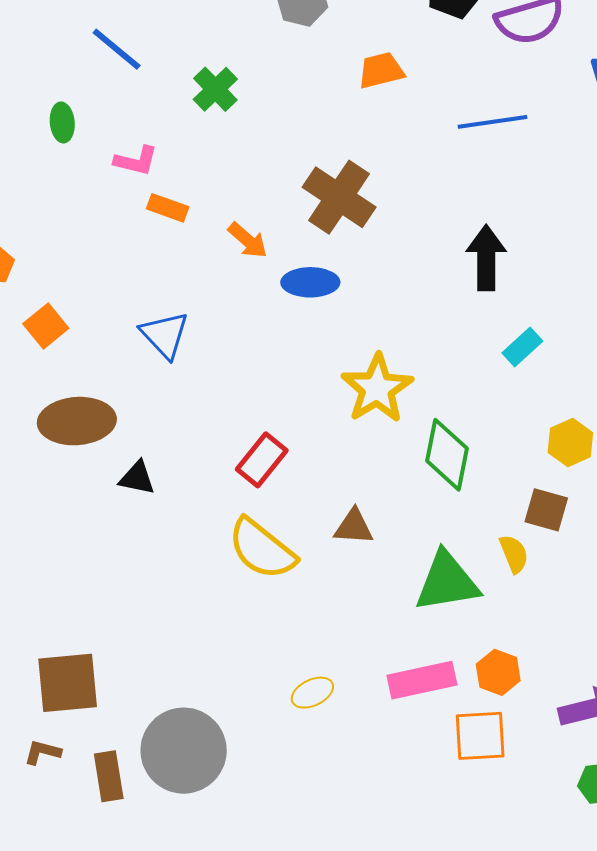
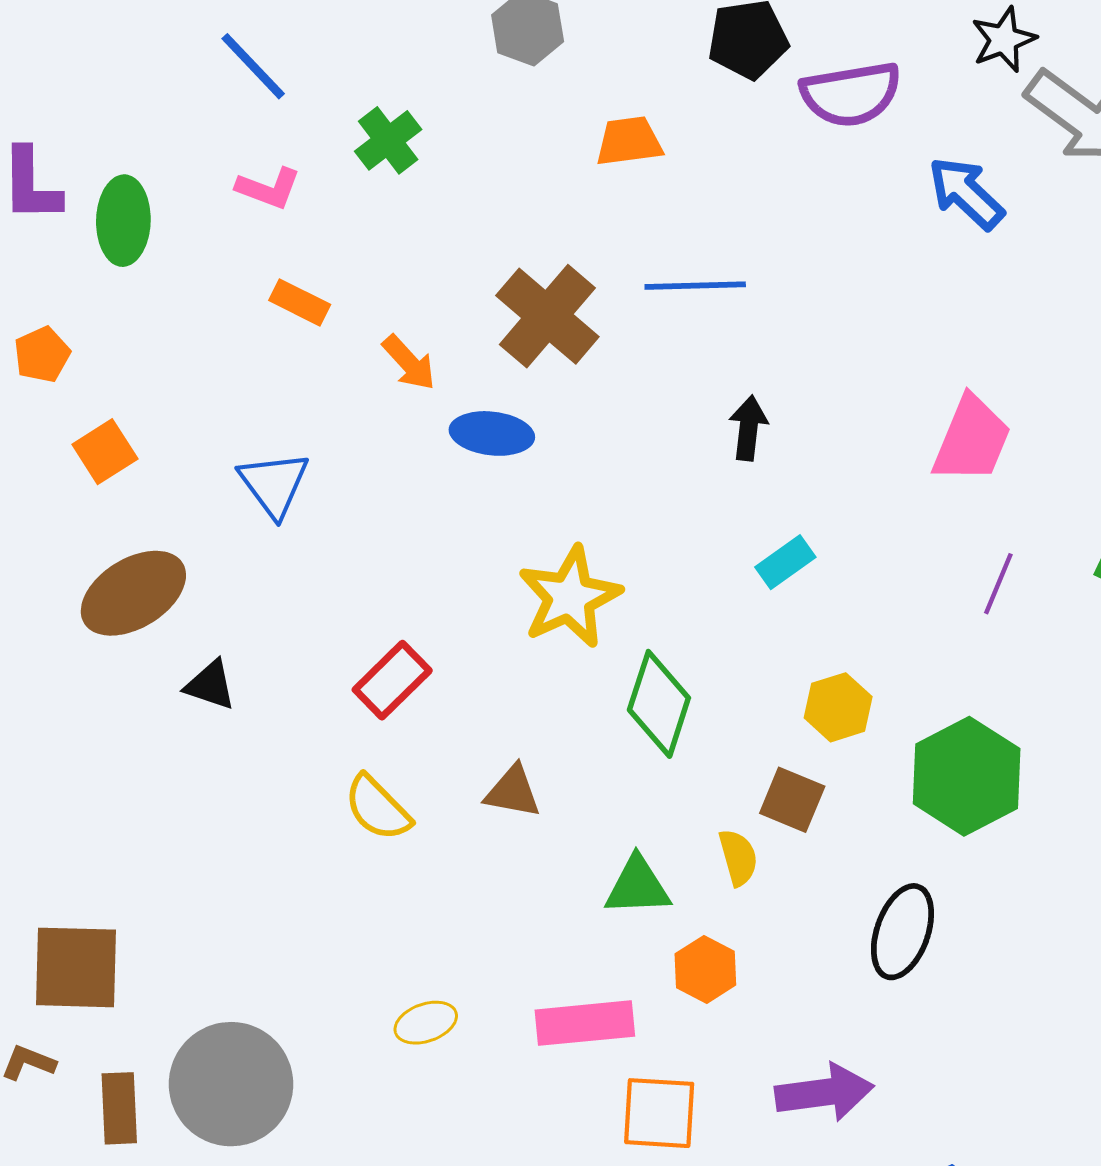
green ellipse: (62, 122) -> (123, 221), moved, size x1.5
blue line: (492, 122) -> (695, 286), moved
pink L-shape: (136, 161) -> (268, 188), moved
black arrow: (486, 258) -> (748, 428), size x0.7
brown ellipse: (77, 421) -> (133, 593), turned -34
yellow semicircle: (262, 549) -> (377, 808), size x0.7
green triangle: (447, 582) -> (638, 886), size x0.7
orange hexagon: (498, 672) -> (705, 969), moved

